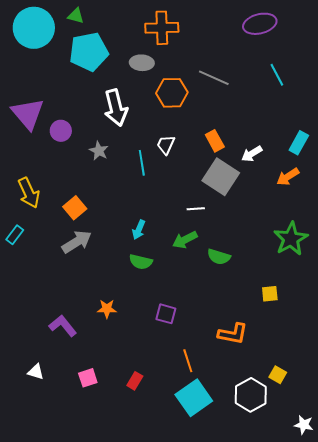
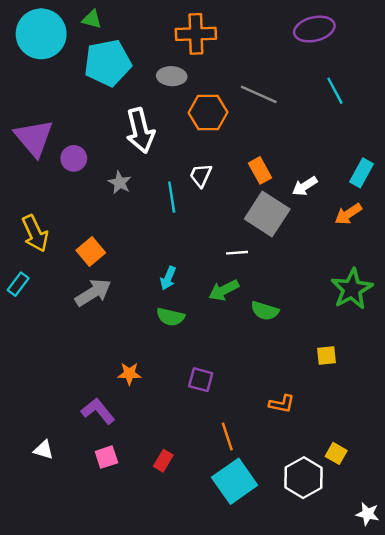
purple L-shape: (63, 326) -> (98, 411), moved
orange L-shape: (233, 334) -> (282, 404), size x0.7

